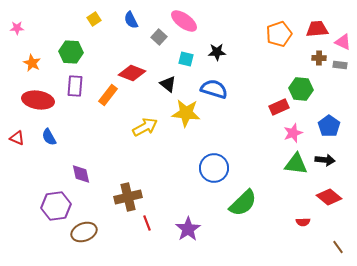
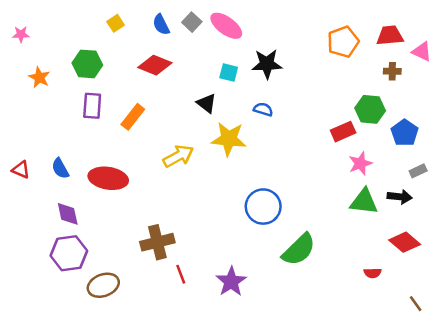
gray square: (159, 37) -> (192, 22), moved
black star: (217, 52) -> (267, 64), size x1.4
gray rectangle: (340, 65) -> (418, 171), moved, turned -32
red diamond: (132, 73) -> (155, 65), moved
blue semicircle: (214, 89) -> (263, 109), size x0.6
red ellipse: (38, 100) -> (108, 178), moved
blue pentagon: (329, 126) -> (405, 133), moved
purple diamond: (81, 174) -> (68, 214), moved

